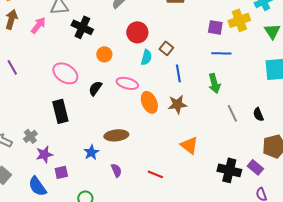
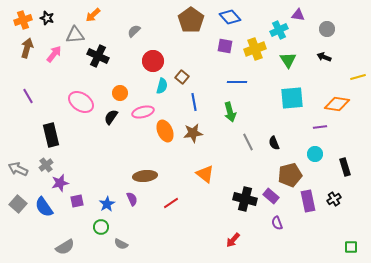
purple square: (215, 27) -> (225, 46), moved
orange circle: (104, 54) -> (120, 93), moved
pink ellipse: (127, 83) -> (143, 112), turned -30
black rectangle: (60, 111) -> (51, 135), moved
brown ellipse: (116, 135) -> (145, 176), moved
blue star: (91, 152) -> (107, 204), moved
red line: (155, 174) -> (171, 203), turned -56
blue semicircle: (37, 186) -> (44, 207), moved

